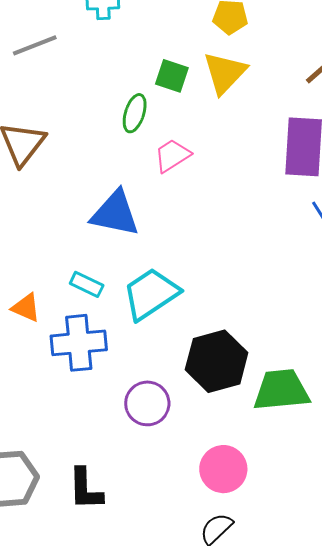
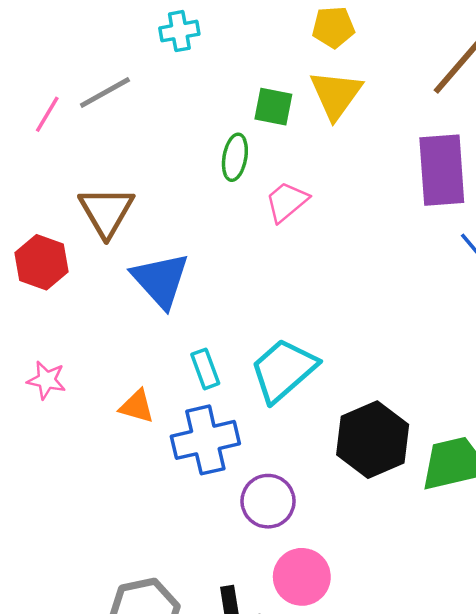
blue triangle: (115, 214) -> (161, 280), moved, turned 44
cyan rectangle: (87, 284) -> (205, 369), turned 52
purple circle: (147, 403) -> (268, 501), moved
pink circle: (223, 469) -> (302, 577), moved

